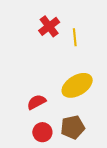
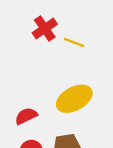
yellow line: (75, 37) -> (74, 43), turned -66

